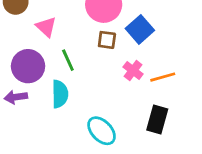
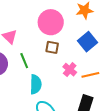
blue square: (140, 29) -> (88, 42), moved
cyan semicircle: (60, 94) -> (36, 84), moved

